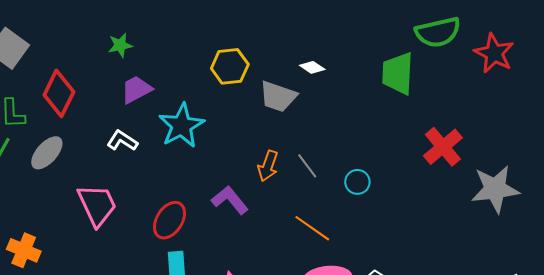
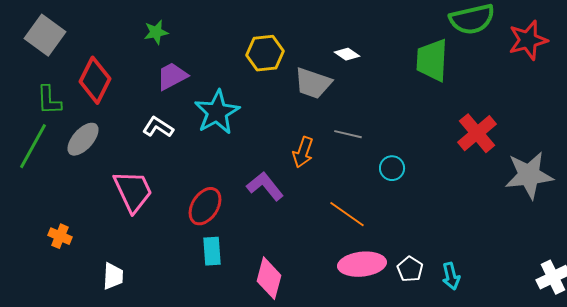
red star: (494, 53) -> (528, 40), turned 30
gray line: (307, 166) -> (348, 134), moved, turned -40
orange cross: (24, 250) -> (60, 236), size x0.7

